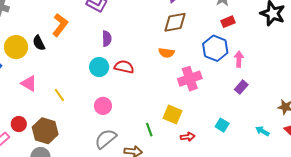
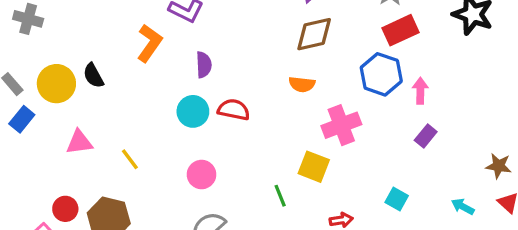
red rectangle: (228, 22) -> (400, 30), size x1.5
orange L-shape: (60, 25) -> (150, 43), moved
pink triangle: (29, 83) -> (79, 142), turned -36
yellow square: (172, 114) -> (314, 167), moved
green line: (149, 130) -> (280, 196), moved

